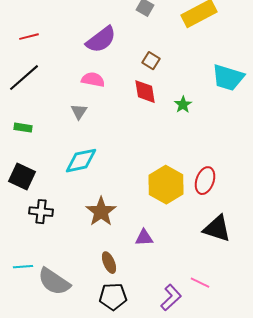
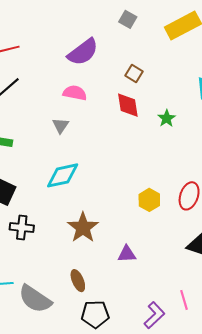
yellow hexagon: (166, 185) -> (149, 200), size x0.6
brown ellipse: (109, 263) -> (78, 281), moved
pink line: (200, 283) -> (184, 300), turned 48

